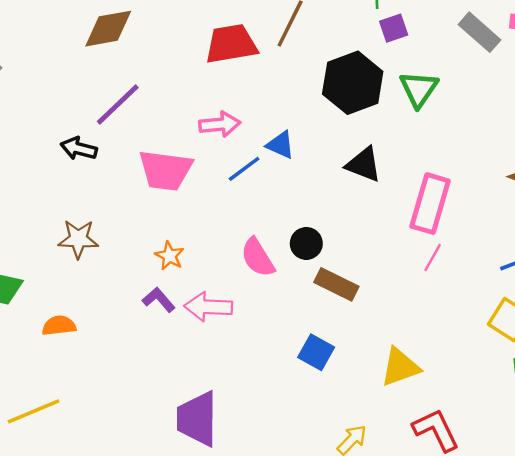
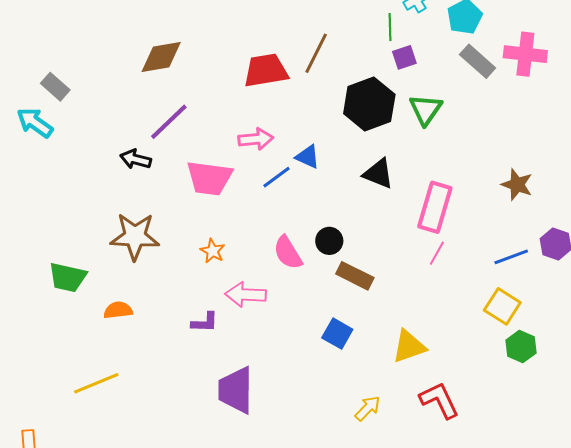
brown star: (78, 239) -> (135, 236), size x1.4
purple L-shape: (159, 300) -> (205, 322), moved, turned 132

